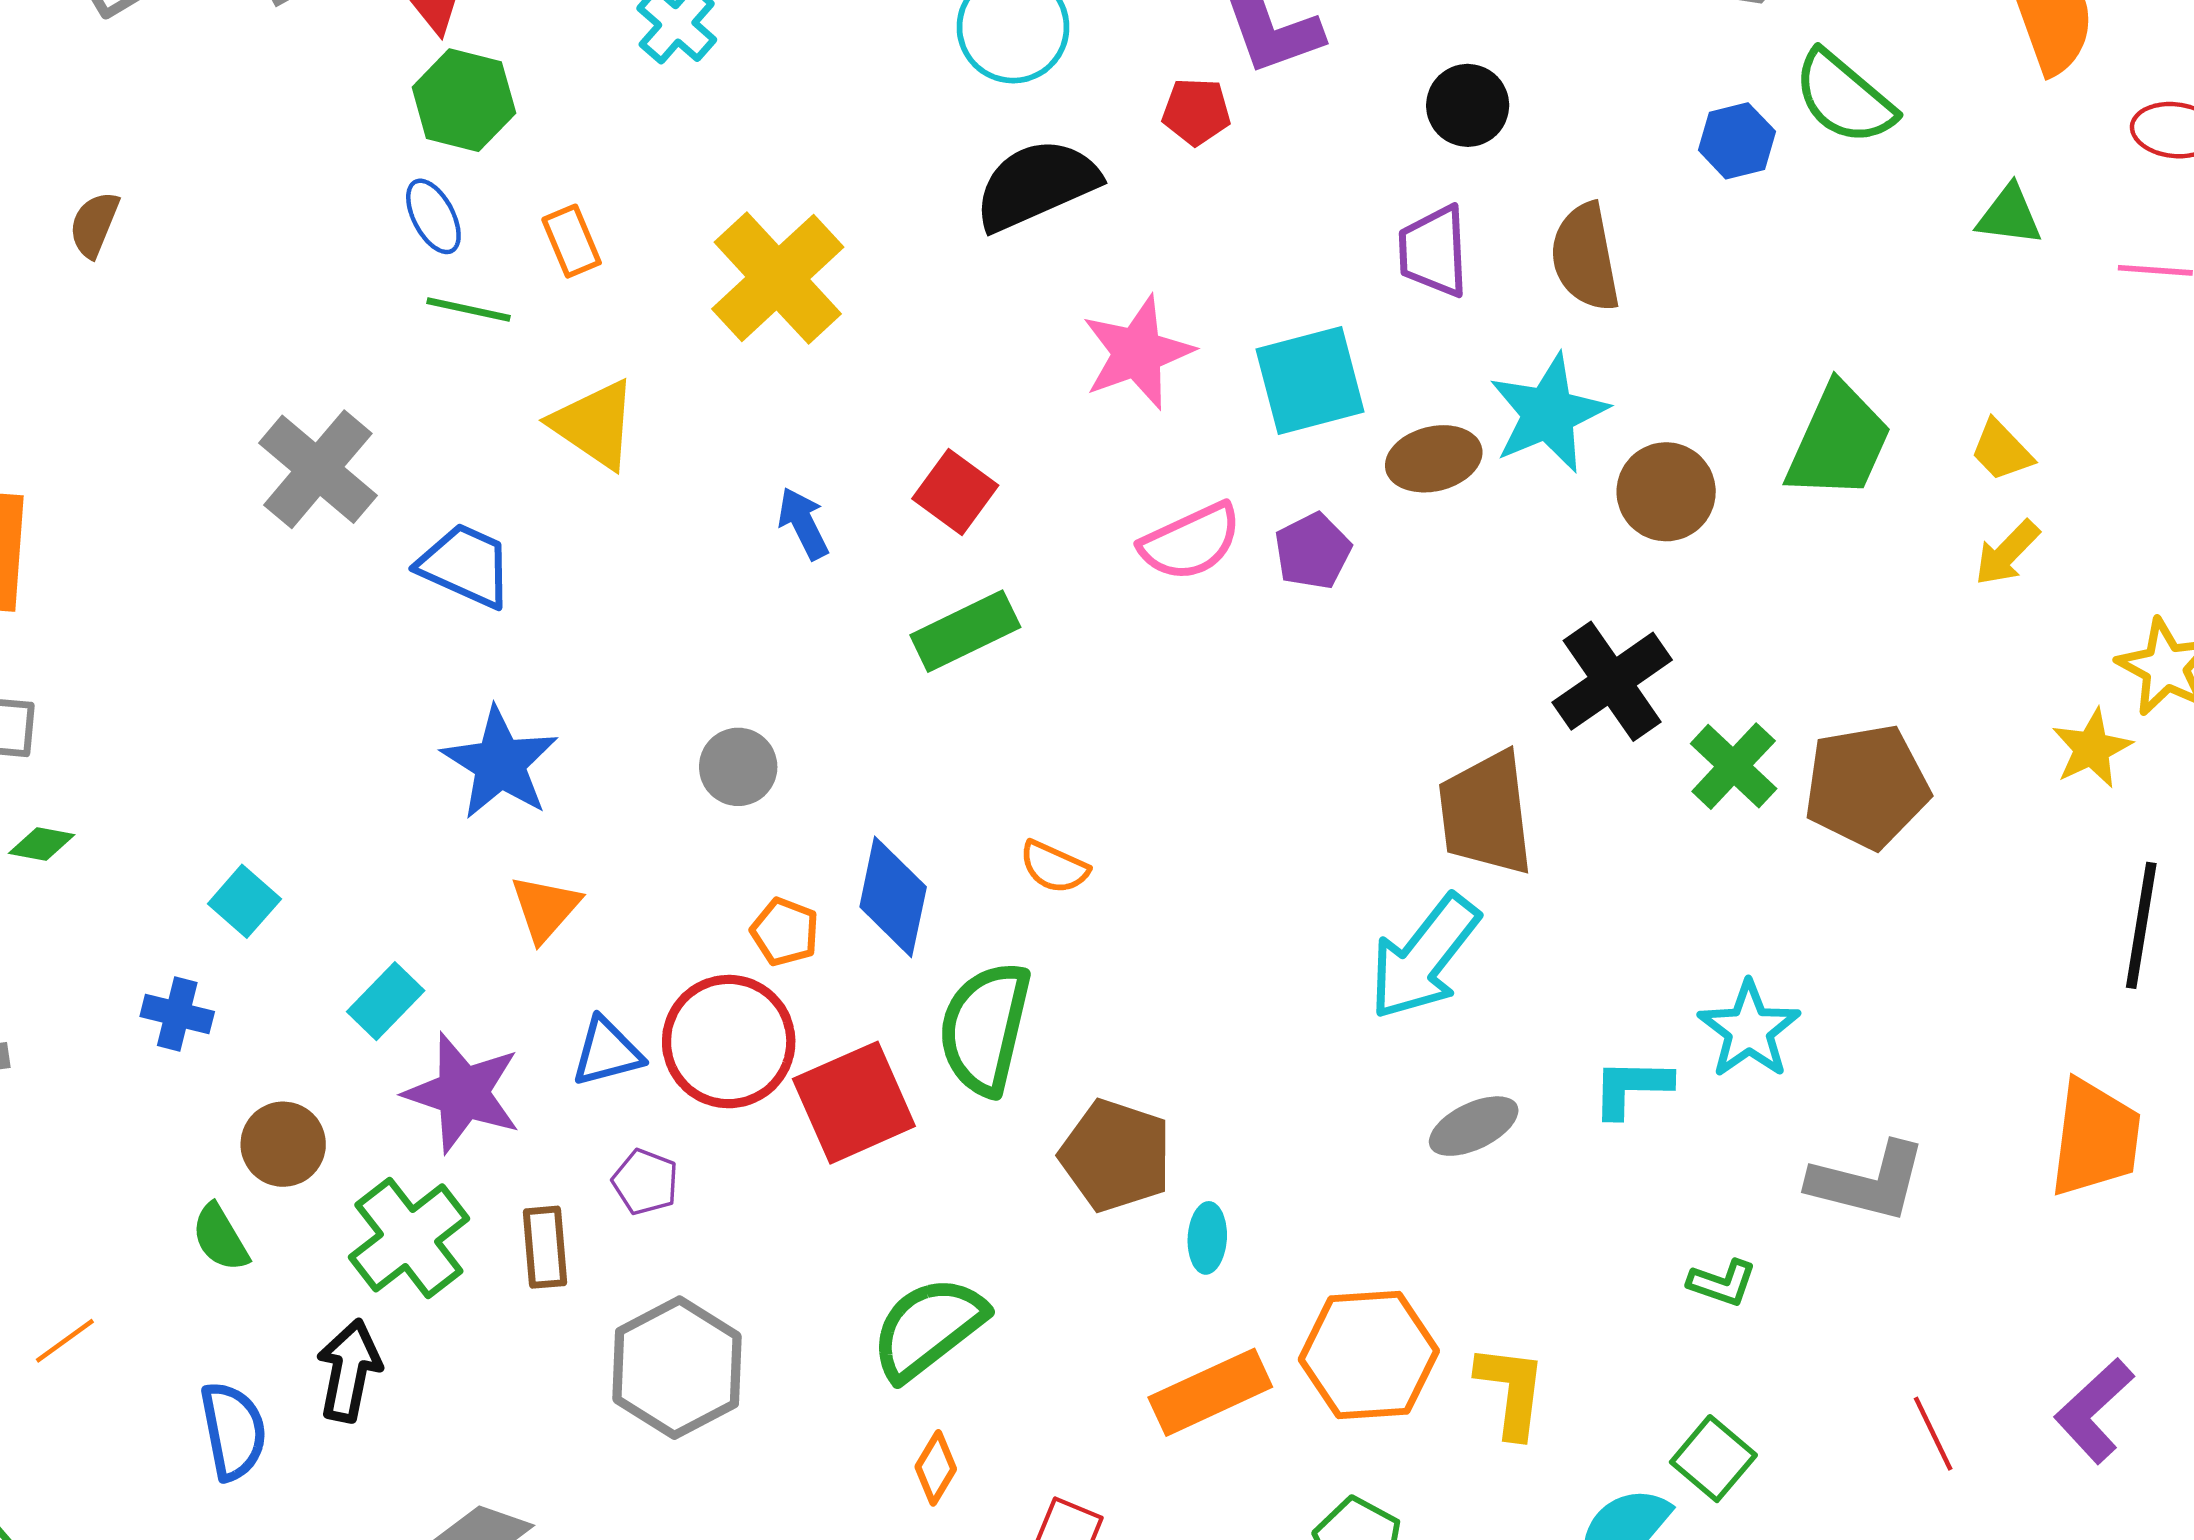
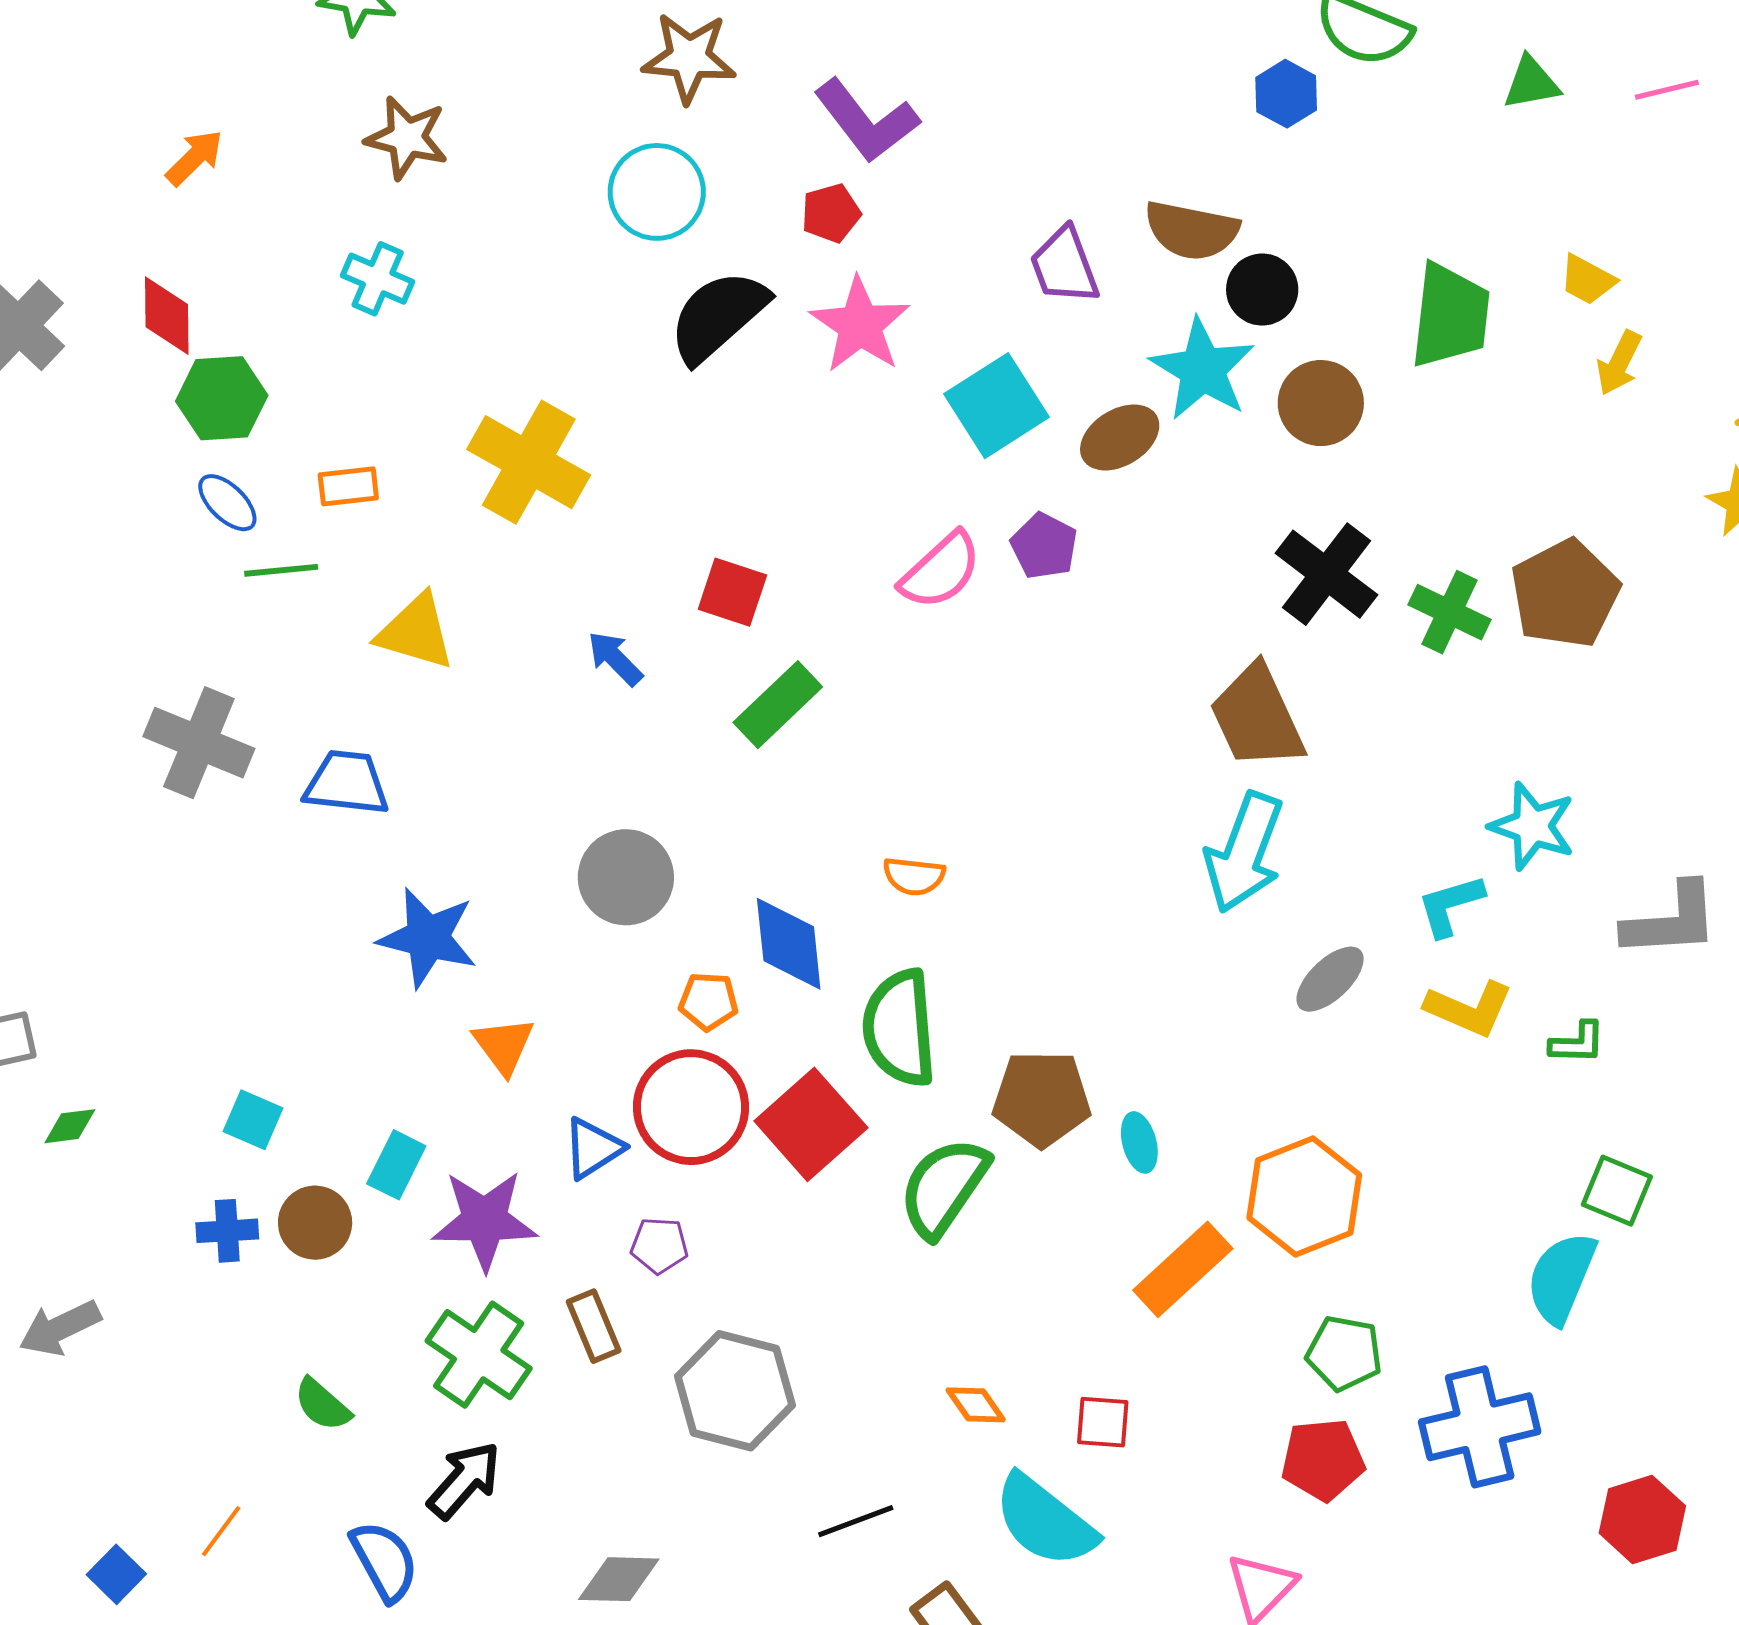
black circle: (1468, 105) -> (1262, 290), moved
orange rectangle: (572, 241) -> (348, 486), turned -56
brown semicircle: (1585, 257) -> (1192, 230), turned -50
pink star: (1137, 353) -> (860, 325), moved
gray circle: (738, 767) -> (626, 877), size x1.4
brown circle: (283, 1144) -> (315, 1223), moved
green semicircle: (928, 1328) -> (944, 1187), moved
black arrow: (349, 1370) -> (464, 1480), turned 48
yellow L-shape: (1511, 1391) -> (1469, 1009), moved, turned 124
orange diamond: (936, 1468) -> (976, 1405), turned -48

